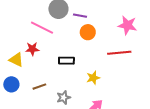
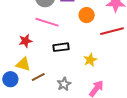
pink line: (42, 28) -> (47, 22), moved
orange circle: (88, 32) -> (87, 15), moved
yellow triangle: (16, 60) -> (23, 64), moved

